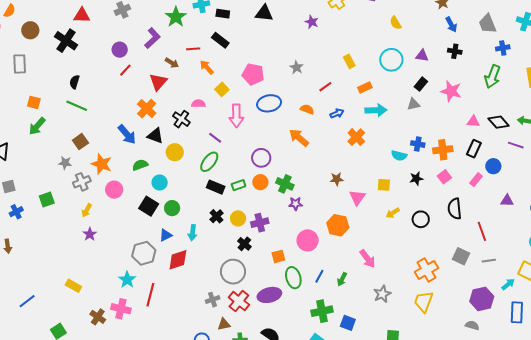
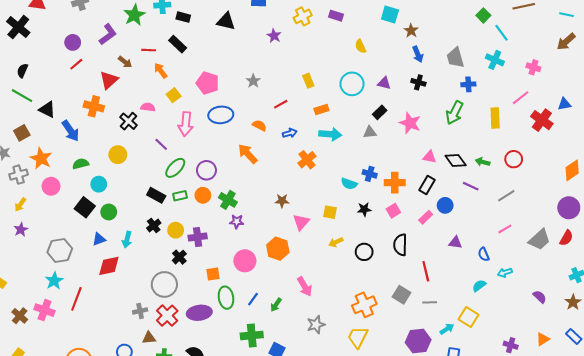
orange cross: (147, 109) -> (94, 106), turned -36
black triangle: (155, 136) -> (47, 109), moved
green ellipse: (209, 162) -> (175, 168), moved
gray hexagon: (144, 253) -> (60, 250), moved

